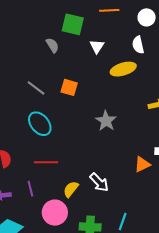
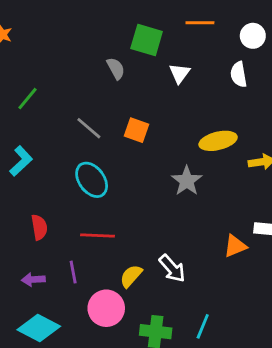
yellow ellipse: (123, 69) -> (218, 141), moved

